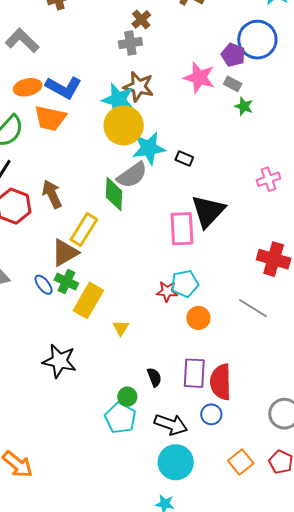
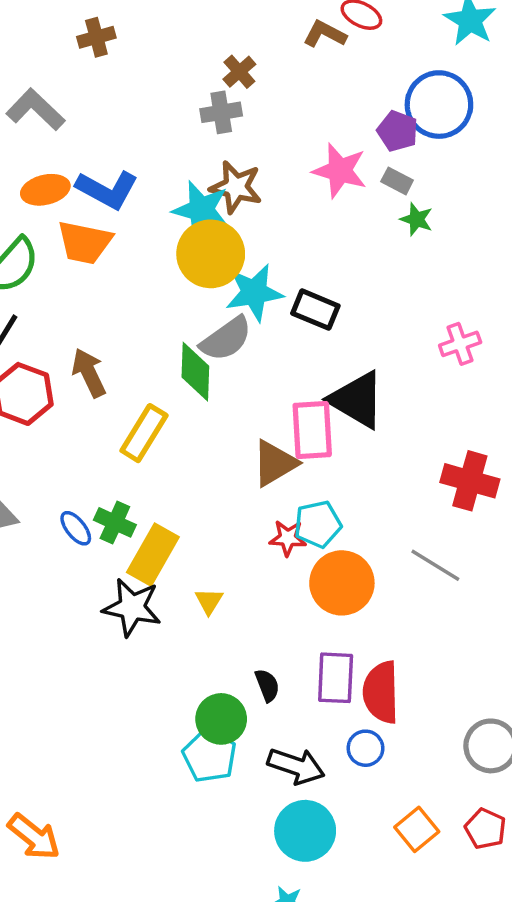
black rectangle: (184, 158) -> (315, 310), size x1.5
black triangle: (208, 211) -> (357, 400), turned -42
brown triangle: (65, 253) -> (275, 463), moved
orange circle: (198, 318) -> (342, 583), size x1.6
black star: (59, 361) -> (132, 607), moved
green circle: (127, 397) -> (221, 719), size x1.5

